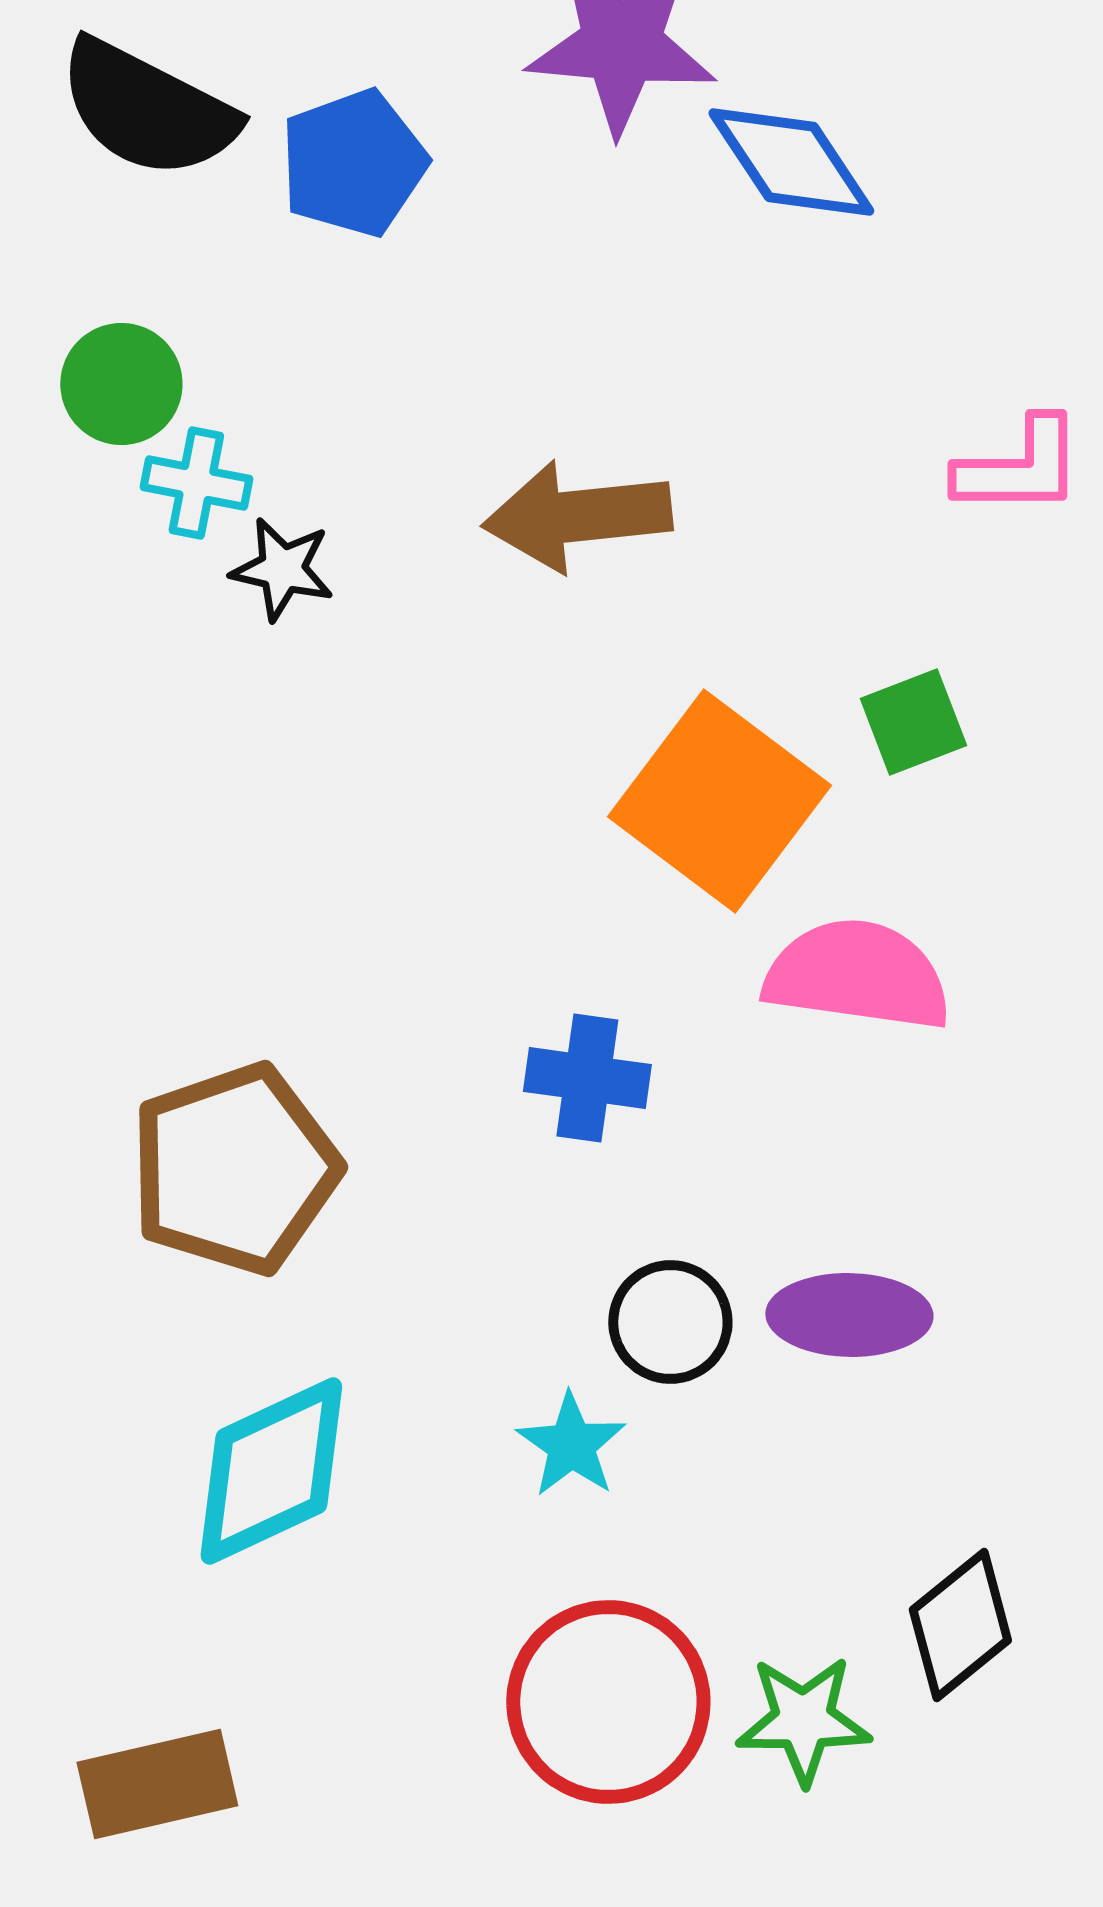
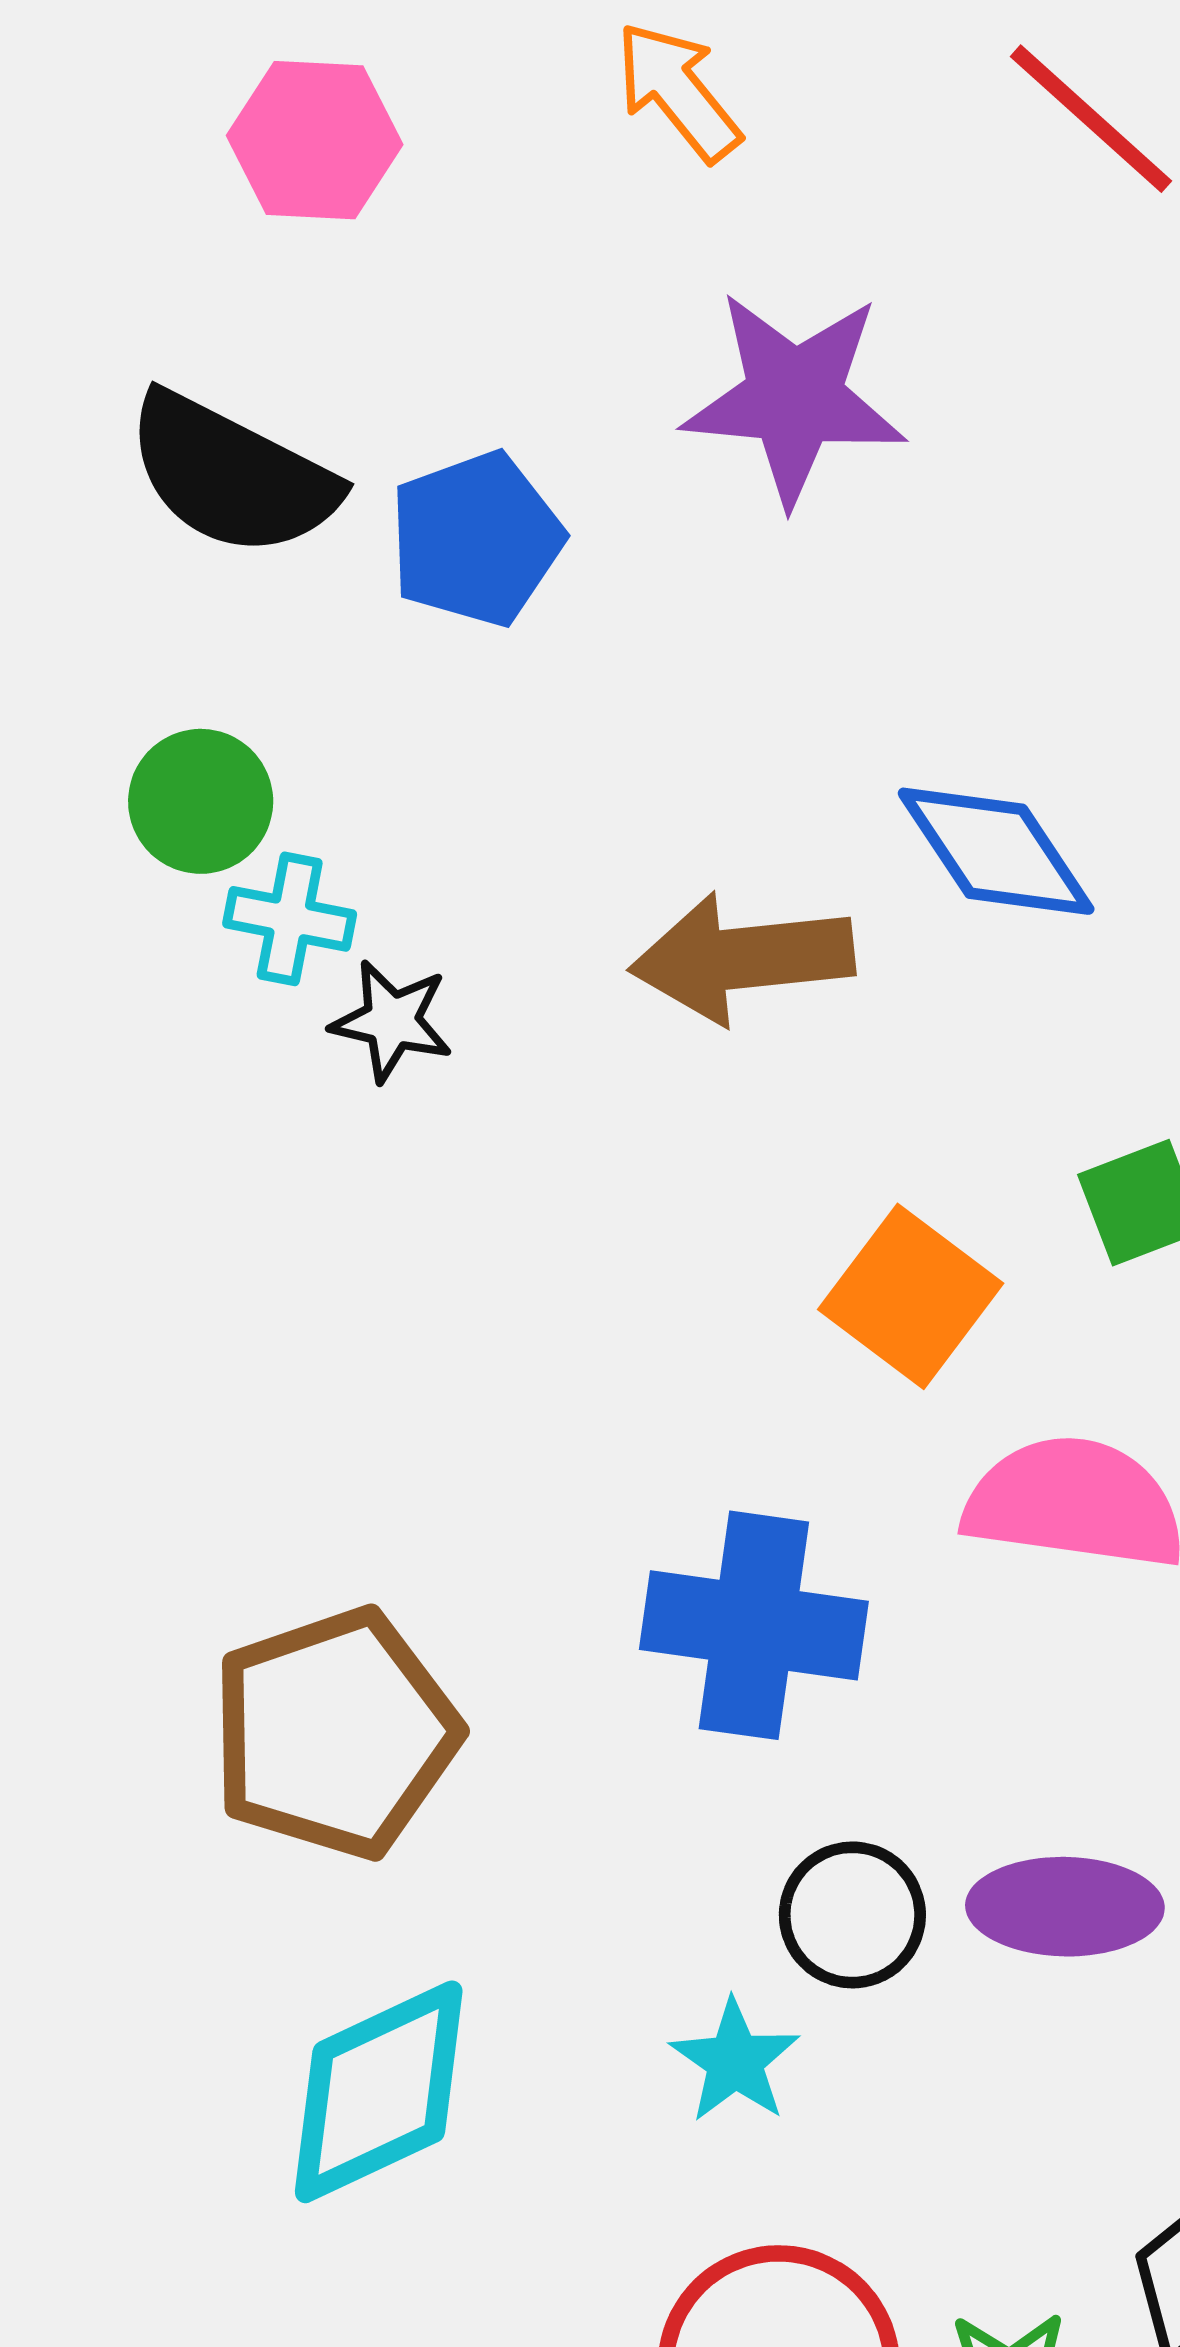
blue diamond: (791, 162) -> (996, 851), moved
orange square: (719, 801) -> (911, 1296), size x0.7
blue cross: (587, 1078) -> (754, 1625), size x1.5

